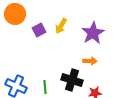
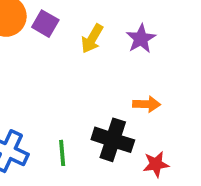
purple square: (39, 30) -> (45, 24), moved, turned -32
purple star: (93, 33) -> (141, 39), moved, size x0.7

